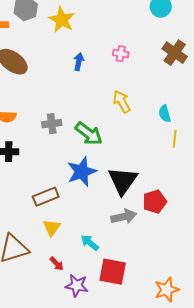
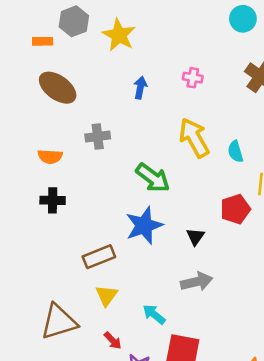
yellow arrow: (122, 102) -> (194, 138), size x1.4
cyan semicircle: (165, 114) -> (235, 152), moved
gray cross: (52, 124) -> (98, 136), moved
black triangle: (123, 181) -> (195, 237), size x0.5
red pentagon: (155, 202) -> (235, 209), moved

